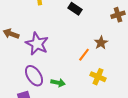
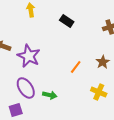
brown star: (101, 43) -> (103, 62), moved
yellow cross: (98, 77) -> (99, 92), moved

